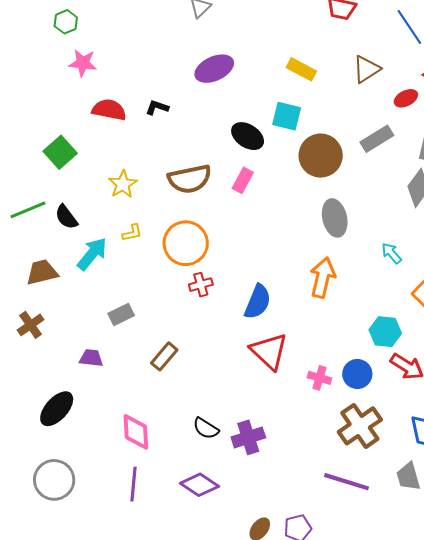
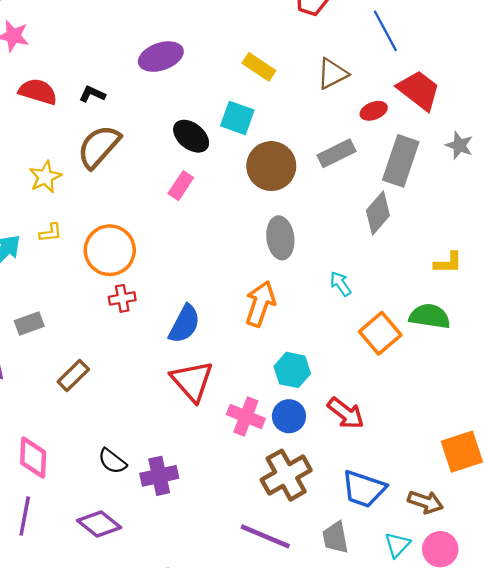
brown semicircle: (190, 179) -> (99, 147), moved, turned 138
cyan hexagon: (385, 332) -> (292, 370), moved
pink cross: (319, 378) -> (246, 416), size x1.4

